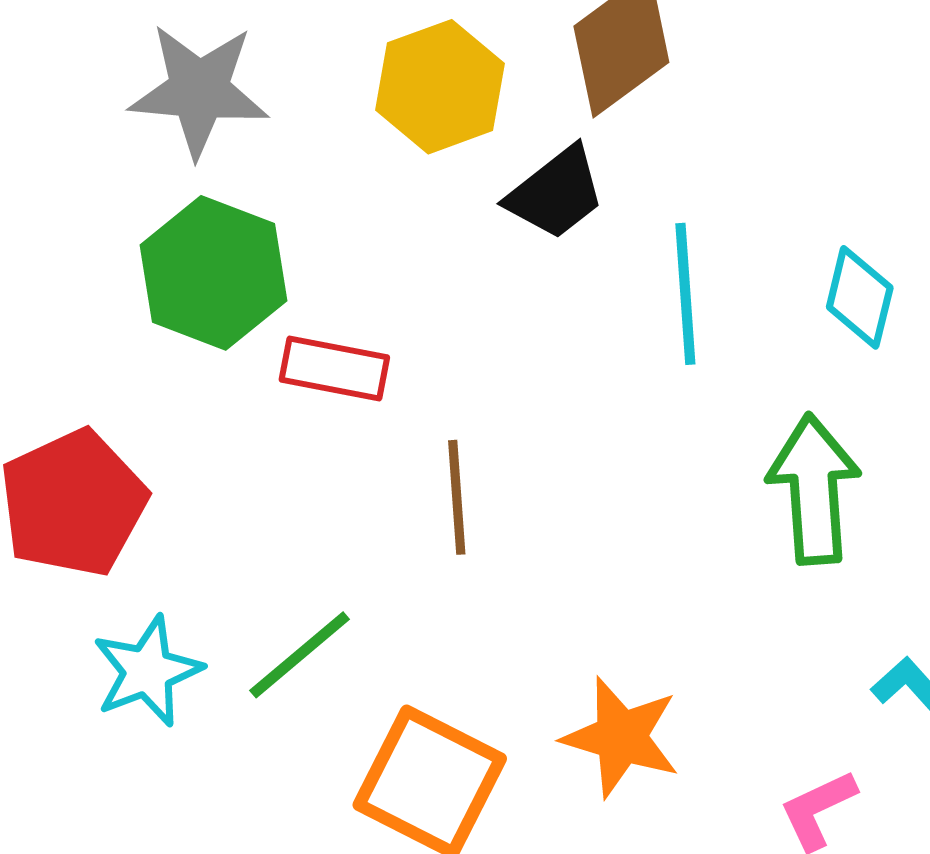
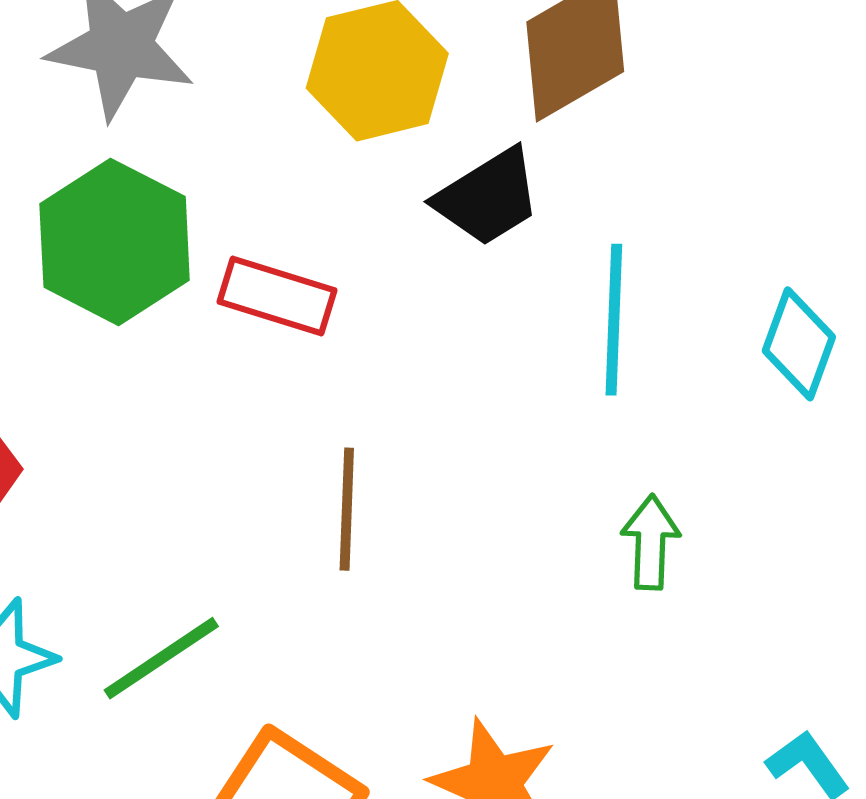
red rectangle: (334, 369) -> (277, 296), moved
green arrow: (814, 489) -> (651, 542), moved, size x0.6

